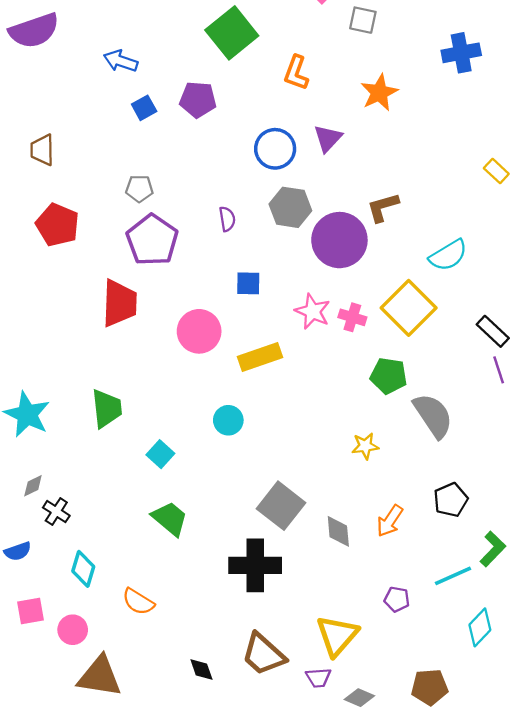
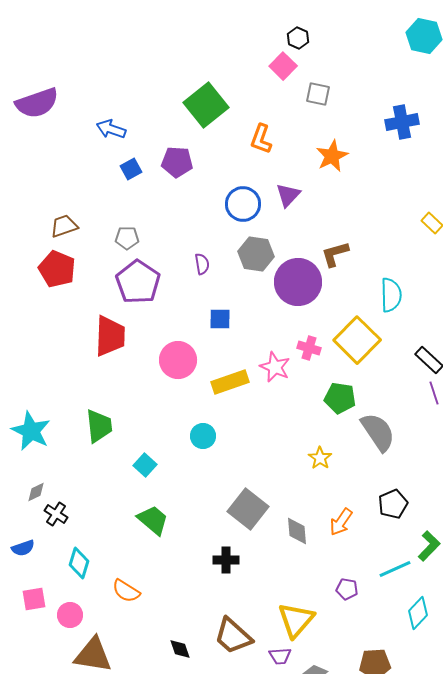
brown trapezoid: (42, 150) -> (64, 226), moved, turned 72
cyan semicircle: (448, 255) -> (391, 295), turned -60
pink star: (313, 311) -> (275, 367), moved
yellow star: (365, 446) -> (320, 458), turned -30
black cross: (255, 565) -> (226, 560), size x0.6

